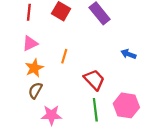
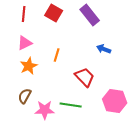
blue arrow: (128, 54) -> (104, 49), moved
brown semicircle: (35, 90) -> (25, 96), moved
green line: (95, 110) -> (71, 105), moved, turned -75

